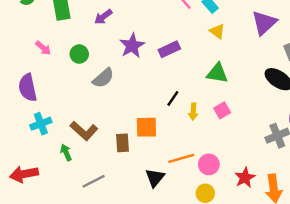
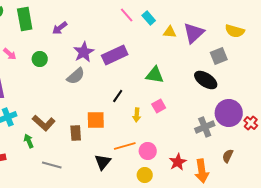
yellow triangle: (217, 31) -> (170, 32), moved, turned -32
purple rectangle: (169, 49) -> (115, 55), size x1.4
gray semicircle: (103, 78) -> (76, 76), moved
yellow arrow: (193, 112) -> (137, 115), moved
gray line: (94, 181) -> (52, 165), turned 42

